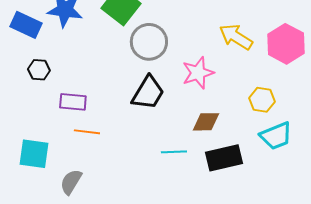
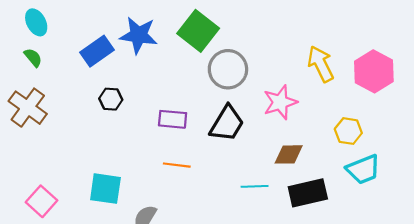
blue rectangle: (26, 25) -> (97, 51), turned -60
yellow arrow: (236, 37) -> (321, 64), turned 32
purple rectangle: (73, 102) -> (173, 119), moved
orange line: (87, 132) -> (177, 165), moved

